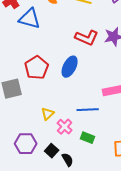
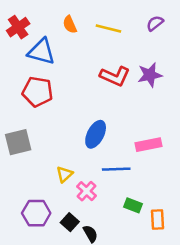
blue ellipse: (70, 67) -> (96, 134), moved
red pentagon: (37, 68) -> (37, 92), moved, turned -30
green rectangle: (88, 138) -> (133, 205), moved

